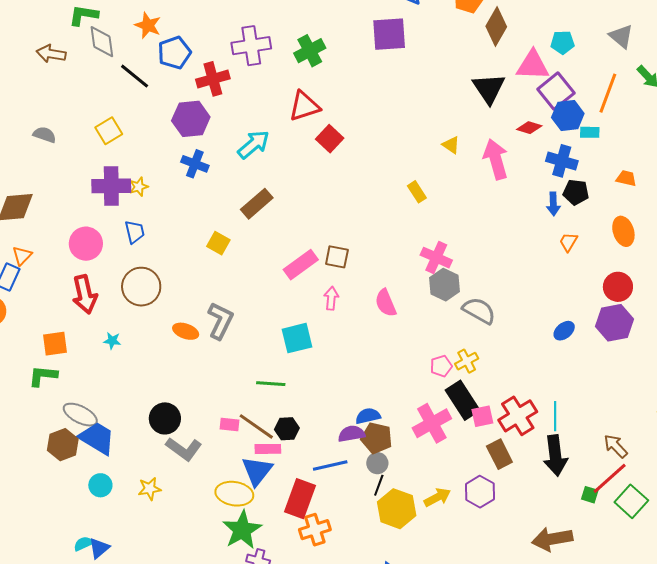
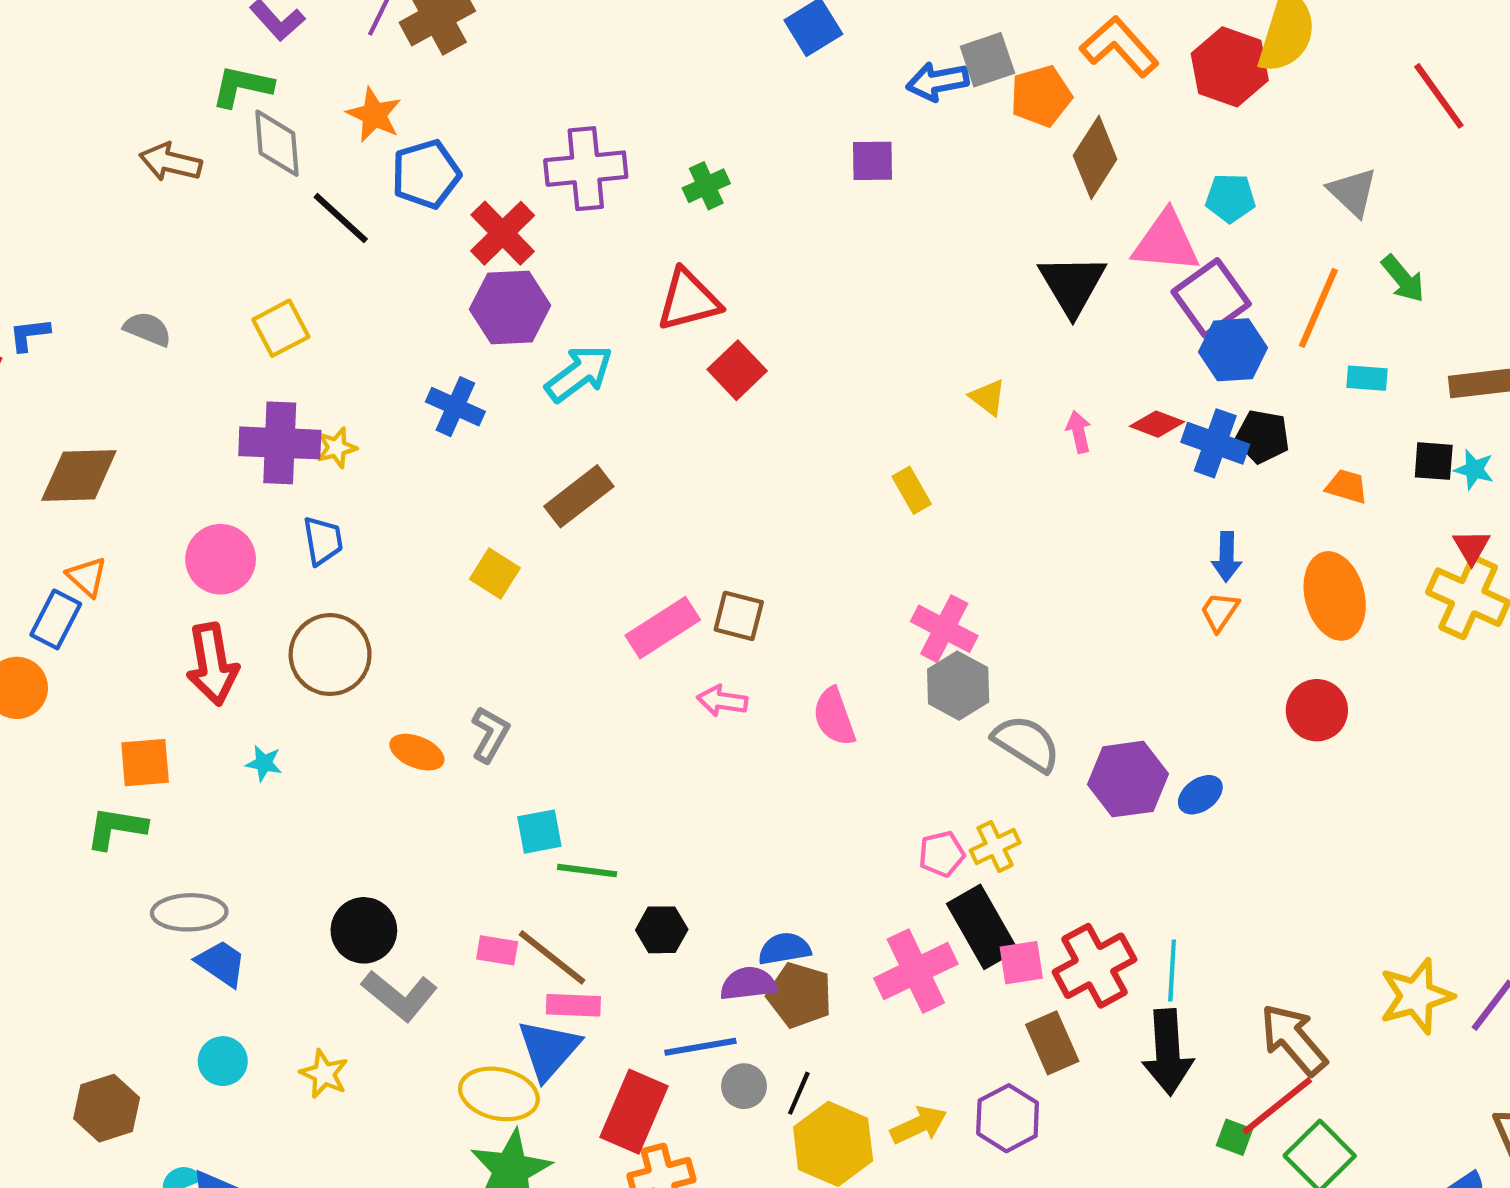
purple square: (389, 34) -> (872, 161), size x0.6
green cross: (310, 51) -> (706, 186), size x0.7
red cross: (213, 79) -> (503, 233), turned -32
purple hexagon: (191, 119) -> (510, 307), moved
red diamond: (529, 128) -> (1157, 424), moved
cyan rectangle: (590, 132) -> (1367, 378), moved
pink arrow: (496, 159) -> (1079, 432), size x0.5
black pentagon: (576, 192) -> (1262, 436), moved
blue arrow: (553, 204) -> (1227, 557), moved
orange ellipse: (623, 231) -> (1335, 596), size x1.4
orange triangle: (22, 256) -> (87, 577), turned -35
pink arrow: (331, 298) -> (722, 701), turned -90
gray L-shape: (220, 321) -> (490, 734), size x0.7
purple hexagon: (614, 323) -> (1128, 779), moved
cyan square: (297, 338) -> (539, 832), moved, size x0.7
gray ellipse: (80, 415) -> (189, 912), turned -32
black hexagon: (287, 429) -> (662, 930), moved
blue trapezoid: (97, 438) -> (221, 963), size x0.7
brown hexagon: (63, 445) -> (107, 1108), moved
brown arrow: (616, 446) -> (1294, 1040), size x1.4
gray circle: (377, 463) -> (744, 1086), moved
yellow star: (150, 489) -> (324, 1074), turned 30

